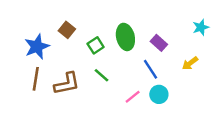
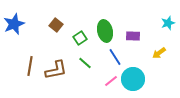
purple rectangle: (159, 43) -> (133, 36), turned -40
blue star: (37, 47) -> (14, 24), moved
blue line: (151, 69) -> (115, 57), moved
cyan circle: (159, 94) -> (133, 79), size x1.5

